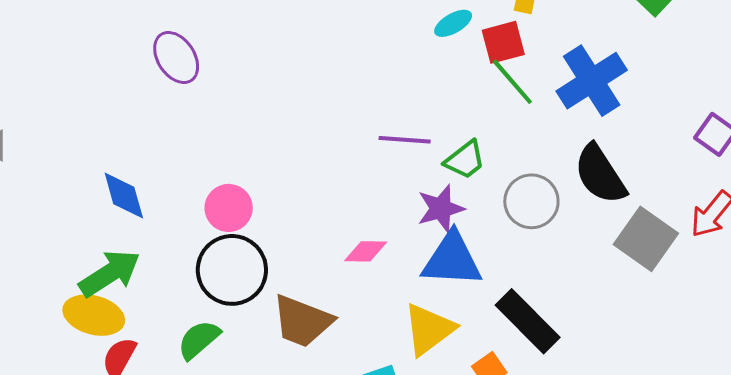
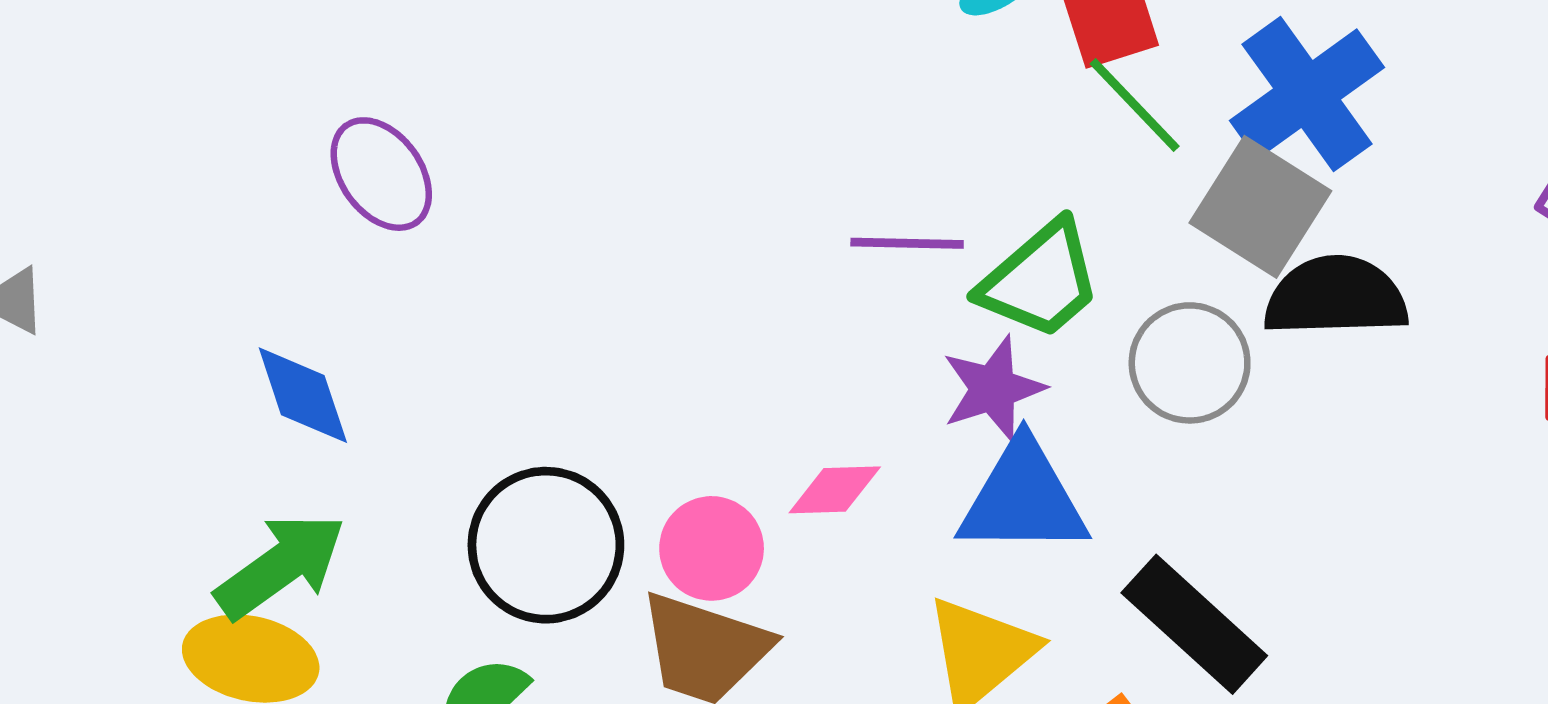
purple ellipse: (176, 57) -> (381, 174), moved
green trapezoid: (465, 160) -> (1040, 280), size x1.4
black semicircle: (600, 174) -> (1336, 297), turned 124
pink circle: (229, 208) -> (712, 548), moved
gray square: (646, 239) -> (1260, 207), moved

